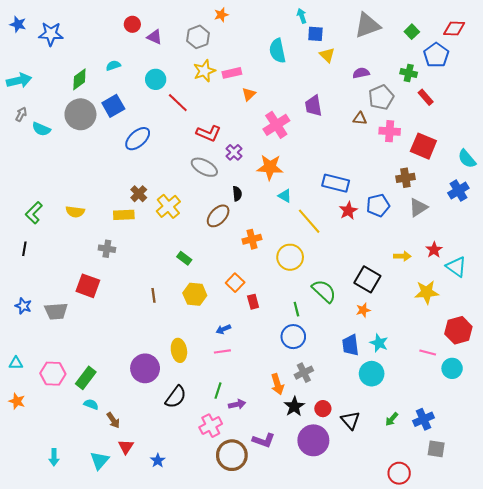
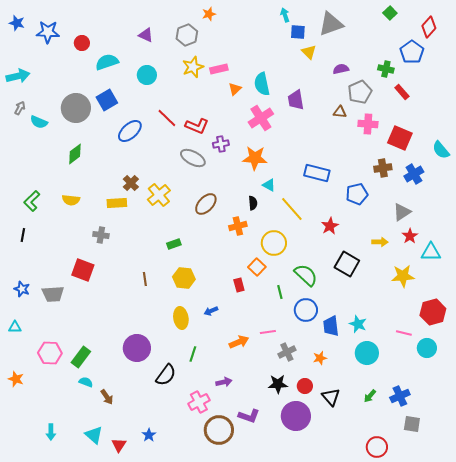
red circle: (132, 24) -> (82, 43), moved
gray triangle: (367, 25) -> (331, 24), moved
red diamond: (454, 29) -> (429, 27), turned -50
green square: (412, 32) -> (390, 13), moved
cyan semicircle: (277, 51) -> (262, 84), moved
cyan semicircle: (113, 66) -> (107, 62), size x1.6
green diamond: (79, 79) -> (75, 154), moved
red line: (178, 103) -> (167, 118), moved
purple cross: (234, 152) -> (221, 144), turned 35
blue cross: (458, 191) -> (414, 174), moved
black semicircle: (237, 194) -> (253, 203), moved
gray triangle: (418, 207) -> (402, 212), moved
red star: (348, 211) -> (330, 226), moved
green rectangle: (184, 258) -> (174, 244), turned -56
cyan triangle: (456, 267) -> (431, 252), turned -35
orange square: (235, 283) -> (257, 267), moved
orange star: (363, 310) -> (320, 358), moved
blue circle: (293, 337) -> (306, 310), moved
yellow ellipse: (179, 350) -> (181, 318), moved
pink line: (222, 351) -> (268, 332), moved
cyan triangle: (16, 363) -> (15, 327), moved
cyan circle: (372, 374) -> (367, 353), moved
orange arrow: (277, 384) -> (239, 342), moved, turned -96
green line: (218, 391) -> (193, 354), moved
black star: (294, 406) -> (278, 384), turned 30
red triangle: (126, 447) -> (119, 445), moved
cyan triangle: (100, 460) -> (94, 435), turned -30

